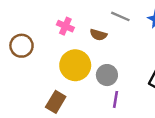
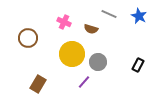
purple line: (116, 99) -> (84, 82), moved, turned 32
brown rectangle: (56, 102) -> (38, 84), moved

